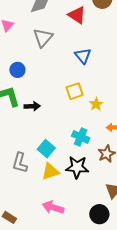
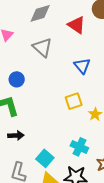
gray triangle: (43, 38) -> (42, 47), turned -30
black arrow: (32, 106) -> (16, 135), moved

